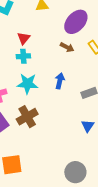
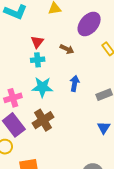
brown arrow: (67, 47) -> (67, 49), moved

